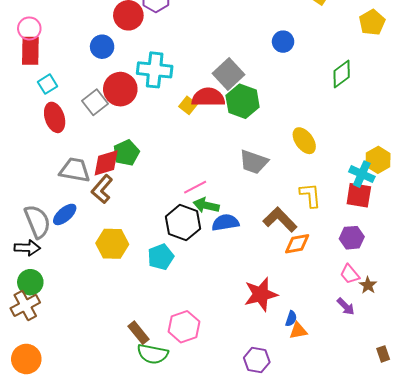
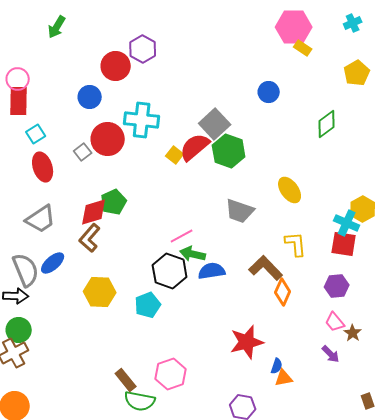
red semicircle: (208, 97) -> (195, 147), turned -40
gray square: (95, 102) -> (83, 152), size x0.7
gray trapezoid: (75, 170) -> (41, 219), moved, turned 136
orange diamond: (297, 244) -> (283, 292), turned -56

